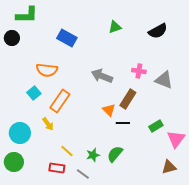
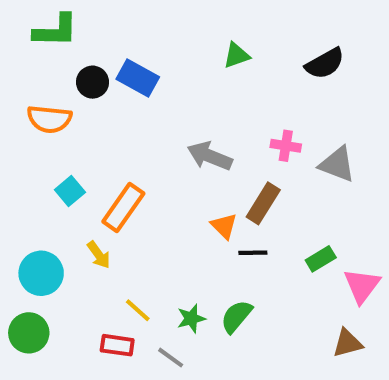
black circle: (12, 38) -> (93, 82), moved
orange semicircle: (47, 70) -> (49, 119), moved

